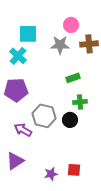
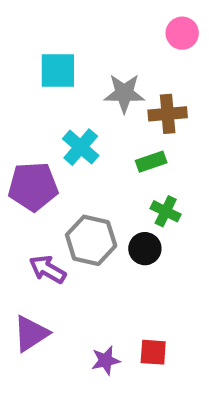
pink circle: (71, 25) -> (182, 33), moved
brown cross: (89, 44) -> (168, 114), moved
cyan cross: (18, 56) -> (81, 147), moved
green cross: (80, 102) -> (166, 211), turned 32

